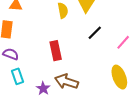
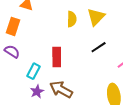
cyan rectangle: (18, 76) -> (34, 71), moved, turned 35

